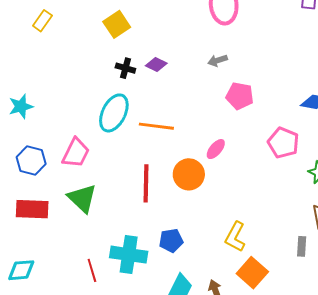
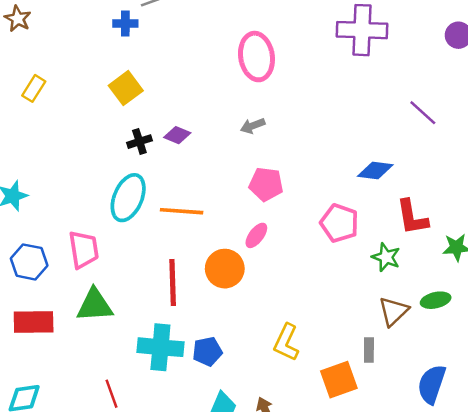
black cross: (125, 68) -> (139, 142), turned -30
pink pentagon: (240, 96) -> (266, 184), moved
pink trapezoid: (76, 153) -> (84, 250), turned -32
green triangle: (82, 198) -> (95, 305), turned -44
cyan cross: (129, 255) -> (160, 347), moved
orange square: (252, 273) -> (339, 380), moved, turned 32

